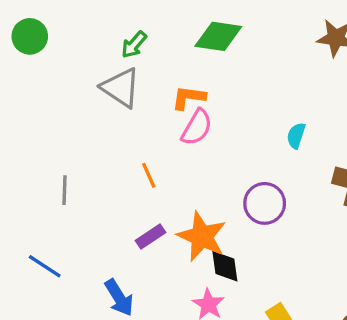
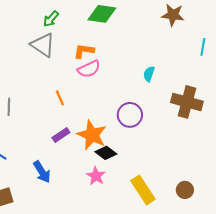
pink semicircle: (197, 127) -> (89, 69), turned 35
black diamond: (225, 266) -> (106, 153), turned -45

